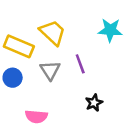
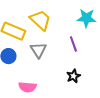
purple line: (80, 64) -> (73, 44), moved

